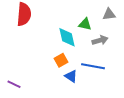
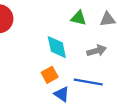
green triangle: (85, 24) -> (79, 18), moved

